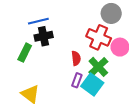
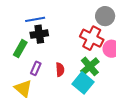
red semicircle: (76, 58) -> (60, 70), moved
purple rectangle: (77, 80) -> (36, 68), moved

